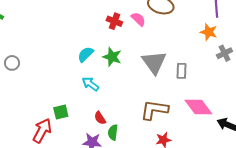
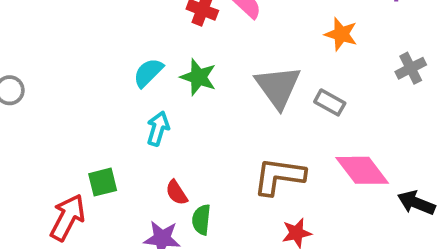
orange star: (209, 32) -> (341, 34), moved
gray rectangle: (181, 71) -> (330, 102), turned -63
cyan arrow: (90, 84) -> (158, 129), turned 72

